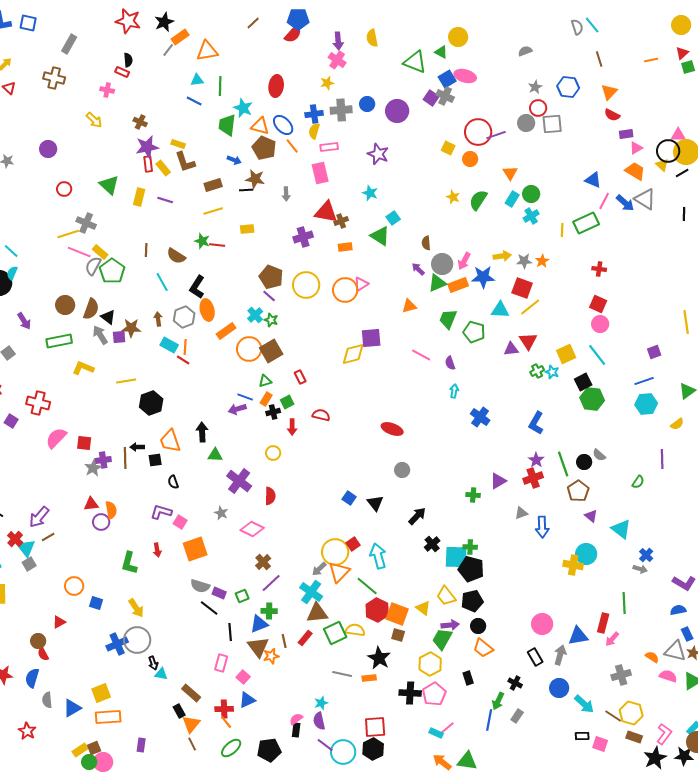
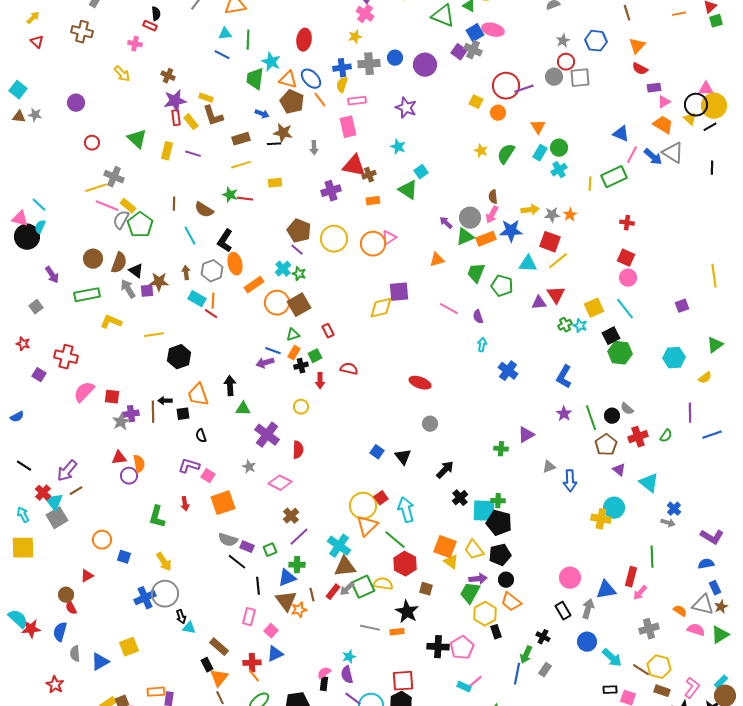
brown semicircle: (426, 243) -> (493, 197), moved
blue line: (644, 381) -> (712, 435), moved
red cross: (533, 478) -> (638, 437), moved
gray square: (29, 564) -> (57, 518), size x1.5
gray arrow: (319, 569) -> (347, 589), moved
orange square: (397, 614) -> (445, 547), moved
yellow hexagon: (430, 664) -> (485, 614), moved
orange rectangle: (108, 717) -> (156, 692), moved, size x0.7

